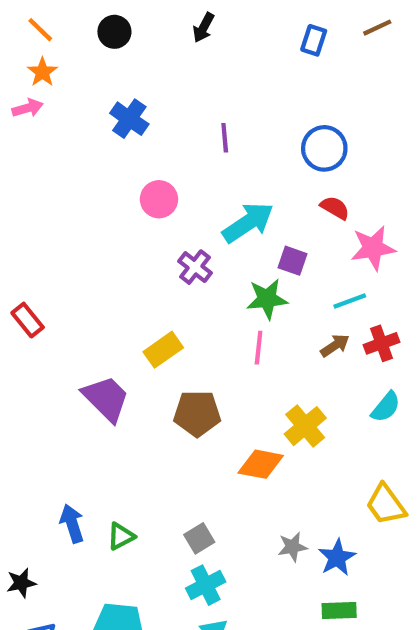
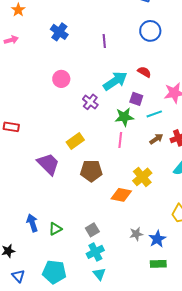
pink arrow: (28, 108) -> (11, 40), moved
blue circle: (324, 148) -> (150, 31), moved
pink circle: (159, 199) -> (61, 79), moved
red semicircle: (335, 208) -> (144, 72), moved
cyan line: (350, 301) -> (154, 114), moved
red rectangle: (28, 320) -> (11, 127), turned -42

